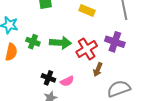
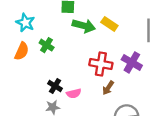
green arrow: (60, 43) -> (84, 26), moved
red cross: (87, 49) -> (101, 64), turned 30

